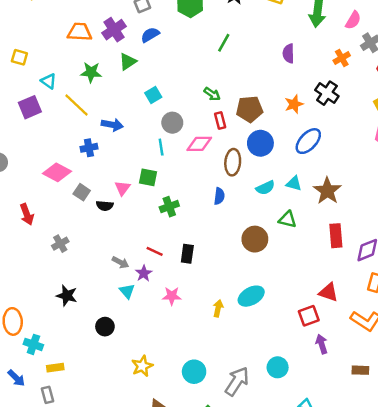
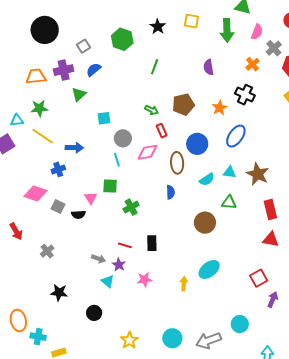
purple cross: (114, 30) -> (64, 70), turned 30
green star: (91, 72) -> (39, 108), moved
cyan triangle: (49, 81) -> (17, 120), turned -32
cyan square: (153, 95) -> (104, 118), turned 32
brown pentagon: (249, 109) -> (183, 104), moved
red triangle: (328, 292) -> (271, 240), moved
purple arrow: (322, 344) -> (273, 299), turned 49
gray arrow: (237, 381) -> (208, 341), turned -135

